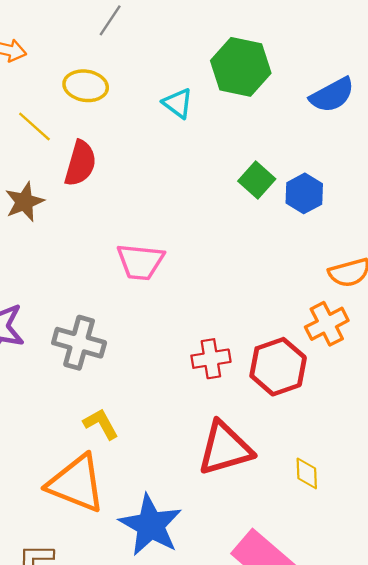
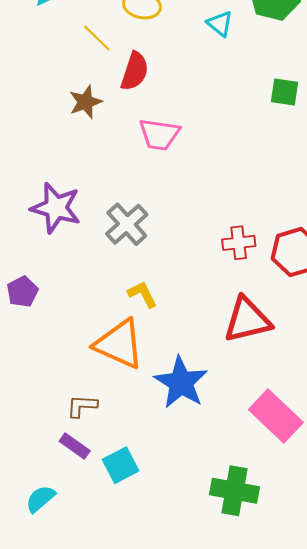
green square: (257, 180) -> (285, 92), turned -36
pink trapezoid: (140, 262) -> (159, 134), moved
gray cross: (79, 343) -> (127, 224), turned 30

